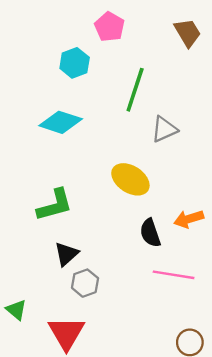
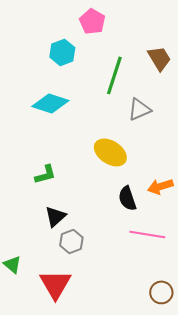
brown trapezoid: (188, 33) -> (159, 58), moved
green L-shape: (55, 205) -> (45, 174), size x0.7

